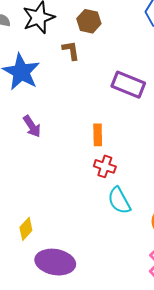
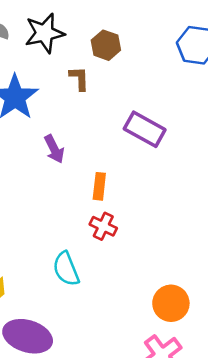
purple arrow: (32, 126) -> (54, 149), moved
cyan semicircle: (119, 201) -> (66, 269), moved

